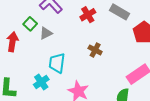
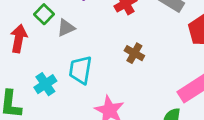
cyan cross: (41, 82) -> (45, 84), moved

